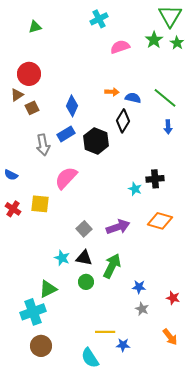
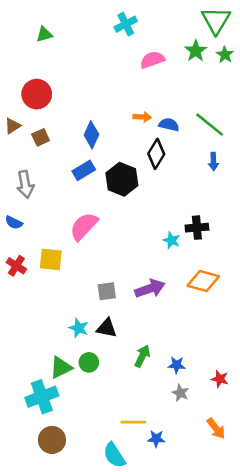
brown triangle: (17, 95) -> (13, 126), moved
gray arrow: (43, 145) -> (25, 184), moved
gray square: (84, 229) -> (107, 291), turned 35
green arrow: (112, 266) -> (142, 356), moved, size x0.7
green circle: (86, 282) -> (89, 362), moved

